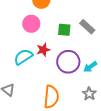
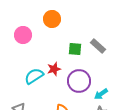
pink circle: (31, 24) -> (23, 35), moved
cyan arrow: (90, 67) -> (101, 94), moved

